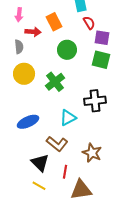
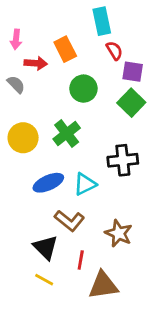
gray semicircle: (19, 47) -> (16, 84), turned -40
green square: (101, 60) -> (131, 103), turned 30
yellow circle: (24, 74) -> (23, 138), moved
blue ellipse: (28, 122) -> (48, 183), moved

